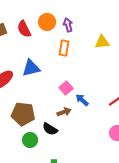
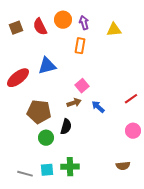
yellow triangle: (102, 42) -> (114, 30), moved
blue arrow: (82, 100) -> (98, 107), moved
brown arrow: (64, 112) -> (74, 103), moved
black semicircle: (50, 129) -> (66, 127), turned -105

